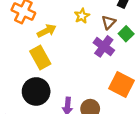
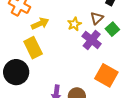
yellow star: (82, 16) -> (74, 24), moved
black circle: (36, 91) -> (16, 72), moved

